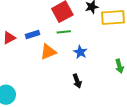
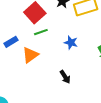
blue star: (80, 52) -> (71, 43), moved

